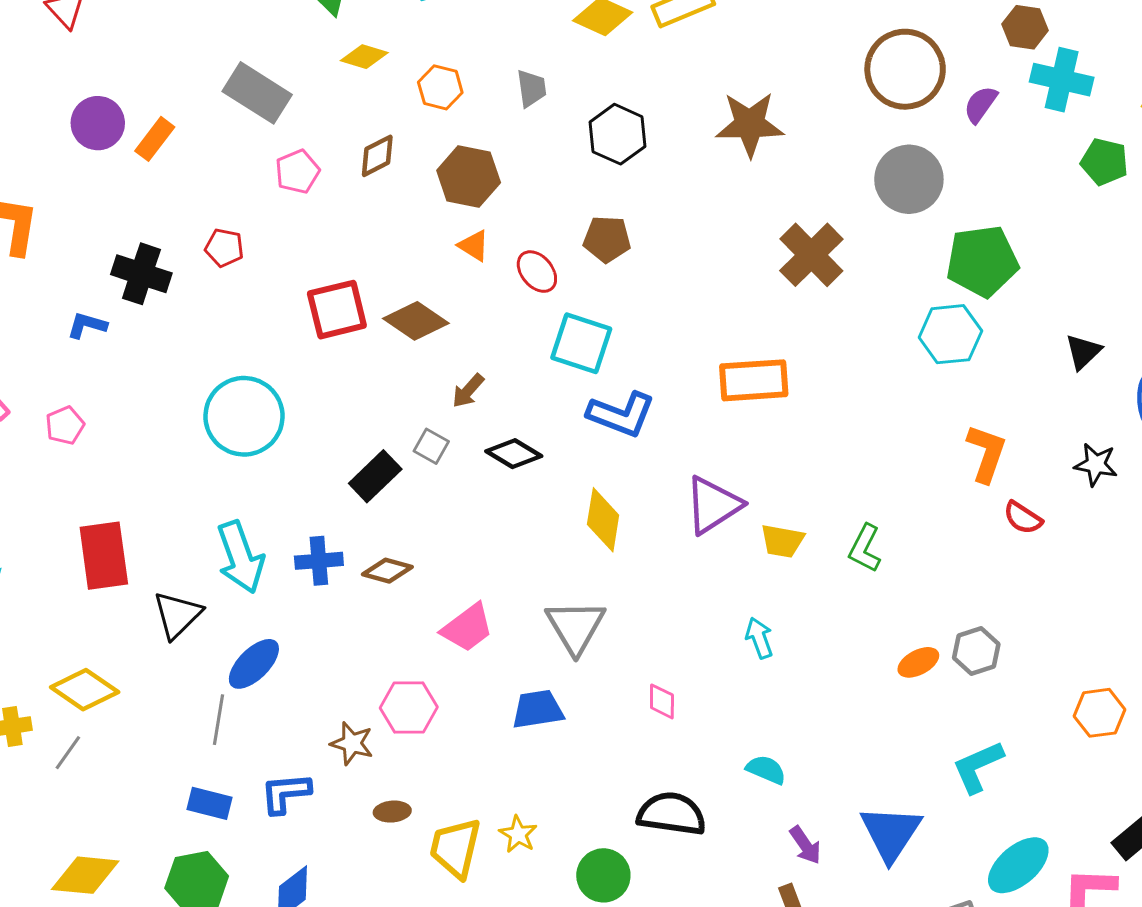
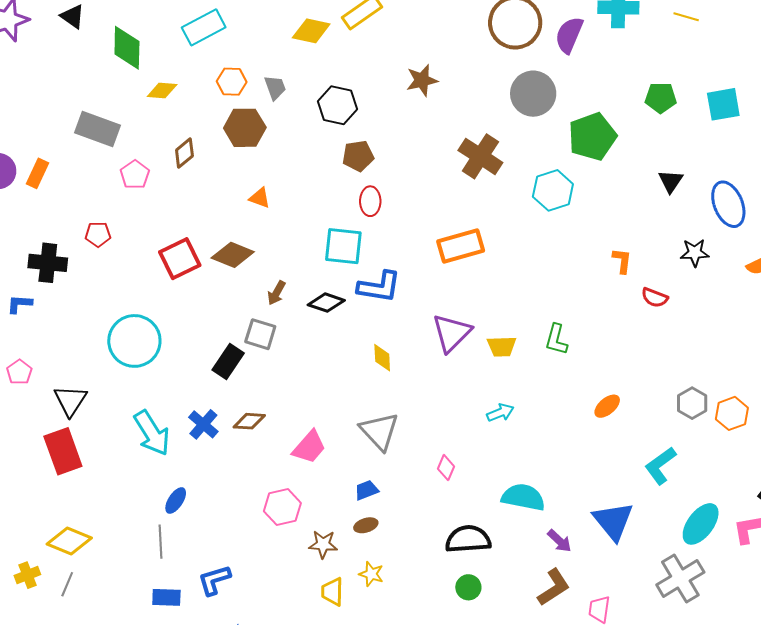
orange hexagon: (440, 87) -> (232, 82), moved
purple semicircle: (981, 104) -> (569, 35), size x1.4
brown star: (750, 124) -> (422, 80), size x0.7
green pentagon: (1104, 162) -> (661, 98), moved
brown hexagon: (469, 177) -> (245, 128), moved
brown pentagon: (607, 239) -> (358, 156), moved
red ellipse: (537, 272) -> (370, 201), moved, turned 52
cyan hexagon: (950, 334) -> (553, 190), moved
gray square: (431, 446) -> (260, 334), size x1.4
orange L-shape: (986, 453) -> (622, 261), size x0.7
black diamond: (514, 454) -> (326, 303), moved
yellow diamond: (603, 520) -> (382, 358), size x0.7
blue cross: (319, 561) -> (203, 424), turned -32
black triangle: (177, 615) -> (70, 401), moved
cyan arrow: (759, 638) -> (500, 413), turned 100
gray hexagon: (976, 651) -> (692, 403), moved
blue ellipse: (254, 664) -> (176, 500), size x0.7
pink diamond: (662, 701) -> (446, 468), turned 35
blue trapezoid: (538, 709) -> (366, 490), size x0.7
brown star: (352, 743) -> (323, 544), moved
cyan semicircle: (766, 770) -> (523, 497), size x1.6
brown ellipse: (392, 812) -> (366, 525), moved
yellow trapezoid: (455, 848) -> (332, 592), size x0.7
green circle: (603, 875) -> (468, 587), moved, size x0.7

